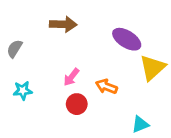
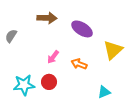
purple ellipse: (127, 39) -> (82, 29), moved
cyan star: (23, 91) -> (24, 85), moved, size x1.5
red circle: (77, 104) -> (49, 82), moved

